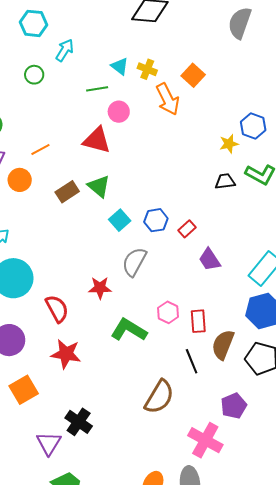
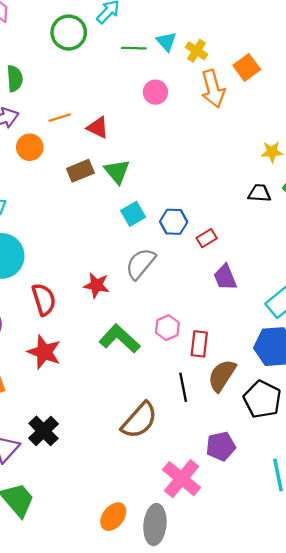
green circle: (34, 75) -> (69, 33), size x1.6
green line: (97, 89) -> (134, 48), moved
red triangle: (97, 140) -> (98, 128), moved, size x0.7

